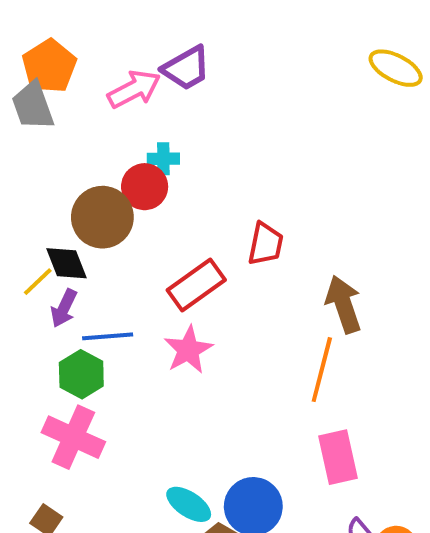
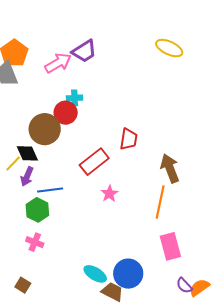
yellow ellipse: (396, 68) -> (169, 48), moved
pink star: (188, 350) -> (109, 194), moved, size x0.7
pink cross: (73, 437) -> (35, 242), size x0.6

